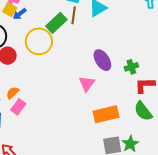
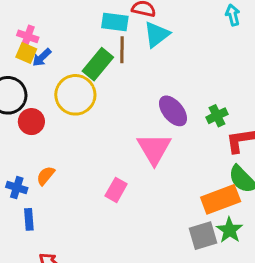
pink triangle: (87, 84) -> (154, 149), size x1.4
pink rectangle: (18, 107) -> (116, 190), moved
orange rectangle: (106, 114) -> (221, 199), moved

